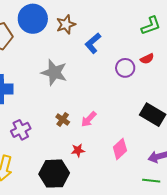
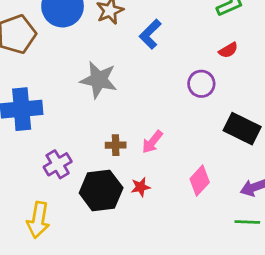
purple circle: (125, 68) -> (201, 84), moved
brown cross: (63, 119) -> (116, 145), turned -32
black hexagon: (54, 174) -> (101, 190), moved

